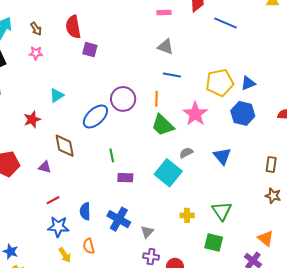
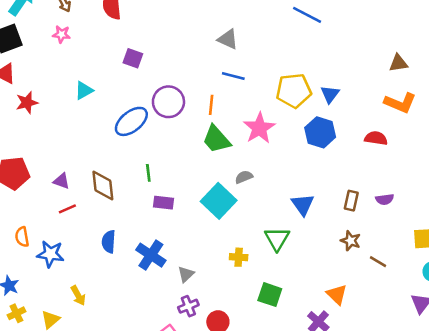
purple square: (90, 50) -> (133, 58), moved
blue triangle: (248, 83) -> (330, 94), turned -35
red star: (32, 119) -> (27, 103), moved
brown diamond: (65, 146) -> (103, 185), moved
blue triangle: (222, 156) -> (303, 205), moved
red line: (53, 200) -> (67, 209), moved
green triangle: (222, 211) -> (277, 239), moved
blue star: (58, 227) -> (50, 254), moved
orange semicircle: (89, 246) -> (22, 237), moved
purple cross: (151, 257) -> (188, 306), turned -35

